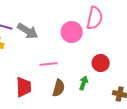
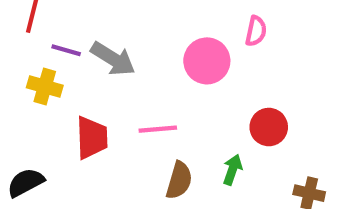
pink semicircle: (95, 18) -> (256, 31), size x0.6
red trapezoid: (24, 87) -> (92, 138), moved

